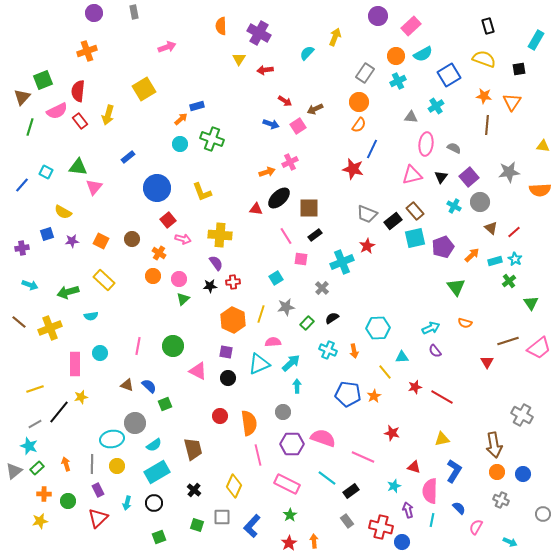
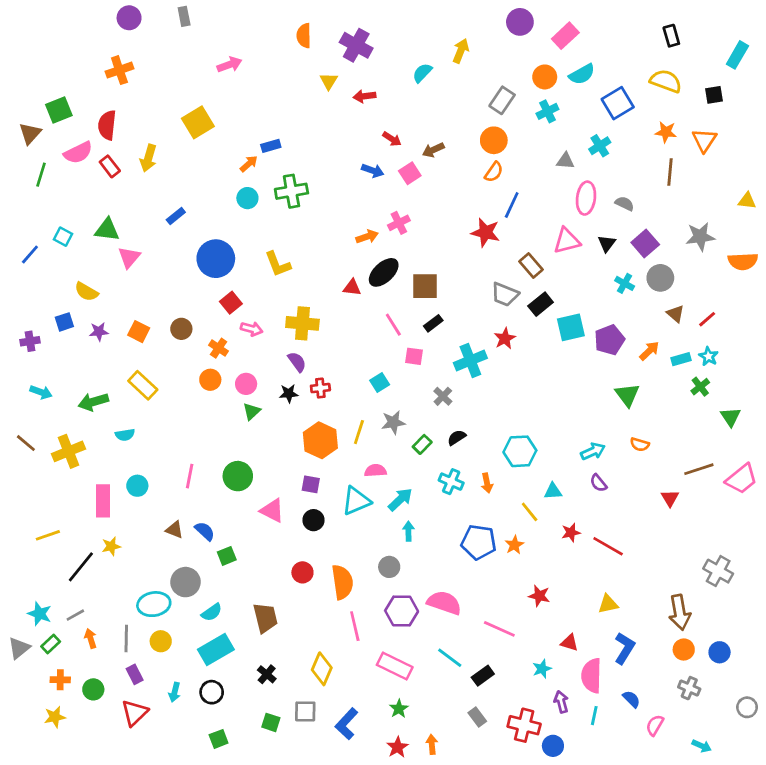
green cross: (212, 139) -> (291, 191), turned -30
brown rectangle: (415, 211) -> (531, 266), moved
gray line: (35, 424) -> (75, 615), moved

